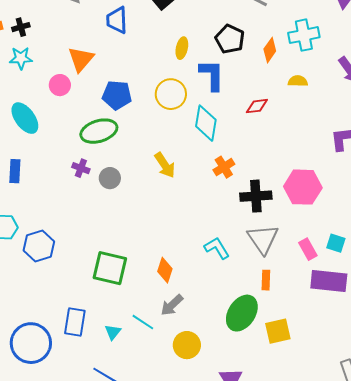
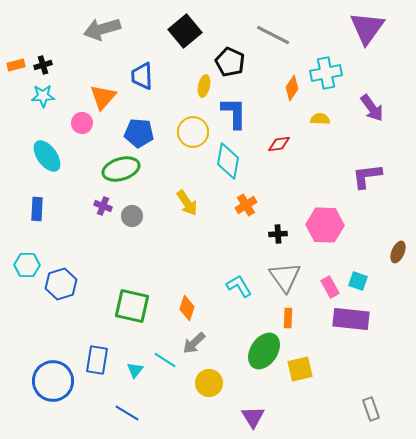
blue trapezoid: (117, 20) -> (142, 76), moved
black pentagon: (230, 39) -> (230, 62), moved
black cross: (256, 196) -> (278, 234), size x0.6

